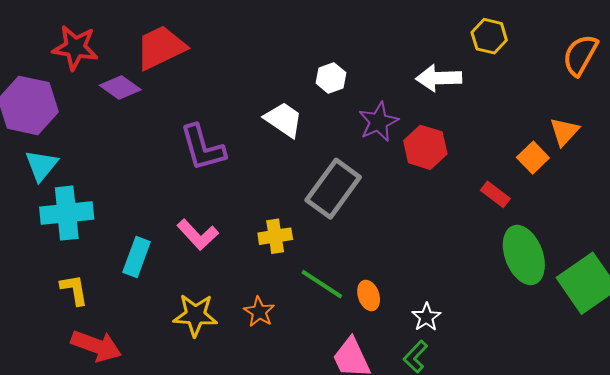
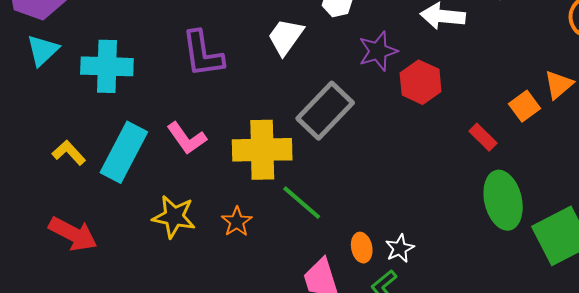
white trapezoid: (284, 120) -> (286, 37), turned -96
cyan cross: (67, 213) -> (107, 66), moved
yellow cross: (275, 236) -> (262, 150), size x1.8
cyan rectangle: (137, 257) -> (124, 152), size x1.5
yellow L-shape: (74, 290) -> (69, 153), moved, turned -40
orange ellipse: (369, 295) -> (362, 248), moved

